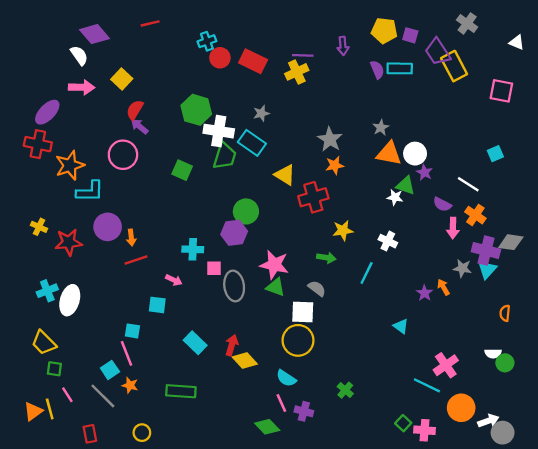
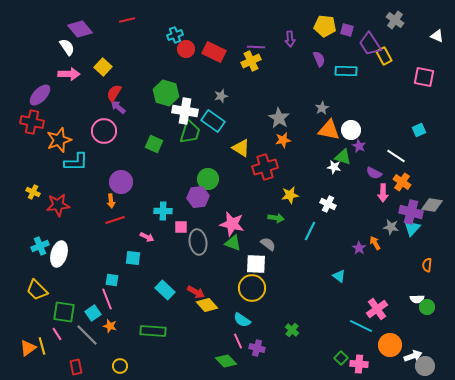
yellow rectangle: (454, 66) -> (384, 56), size x0.7
cyan rectangle: (400, 68) -> (346, 71), moved
purple circle: (108, 227) -> (121, 182), moved
red arrow: (232, 345) -> (196, 292), turned 102
green square: (54, 369) -> (64, 312), moved, size x1.6

